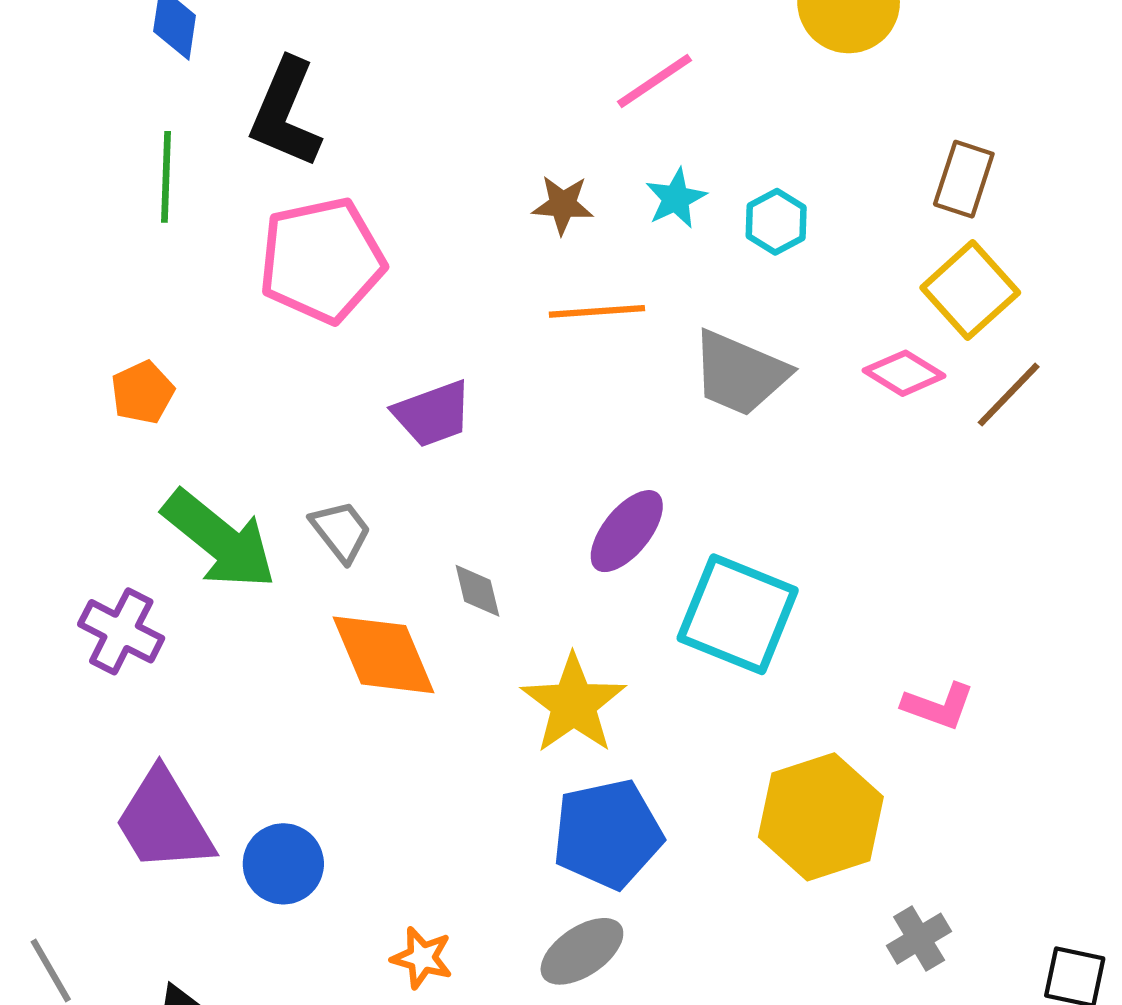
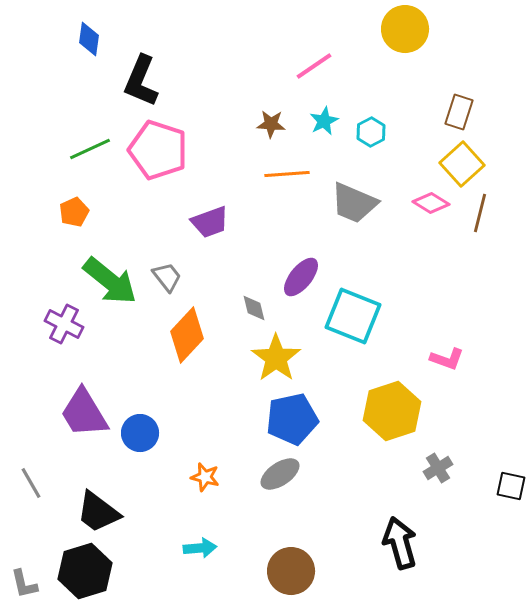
green line: (166, 177) -> (90, 149), moved, turned 63
pink pentagon: (322, 260) -> (158, 150), turned 30
brown line: (1009, 395) -> (480, 213), turned -30
gray diamond: (477, 591) -> (254, 308), moved
orange diamond: (384, 655) -> (187, 335), turned 66

